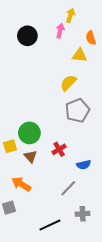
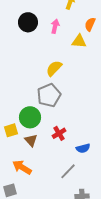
pink arrow: (60, 31) -> (55, 26), moved
orange semicircle: (91, 38) -> (90, 24), turned 40
yellow semicircle: (68, 83) -> (54, 68), moved
gray pentagon: (78, 110) -> (49, 95), moved

